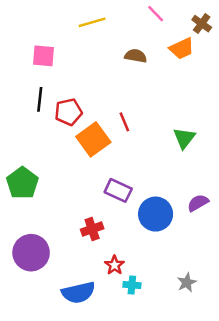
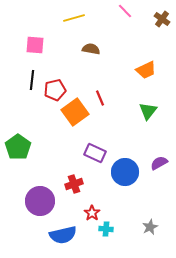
orange trapezoid: (182, 48) -> (146, 70), moved
brown semicircle: (136, 56) -> (91, 49), moved
purple circle: (31, 253) -> (40, 201), moved

